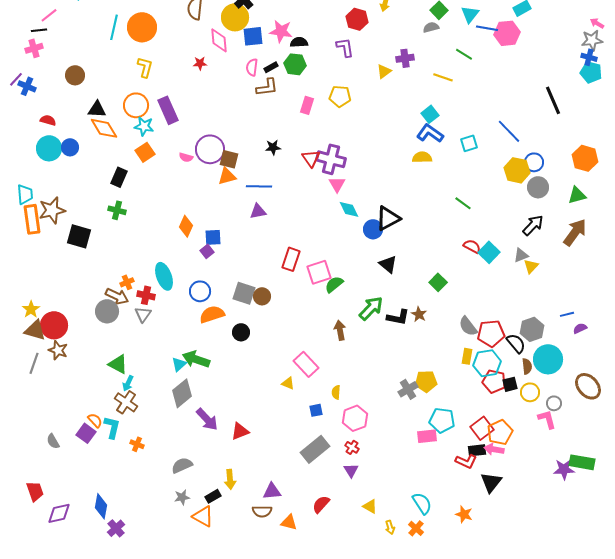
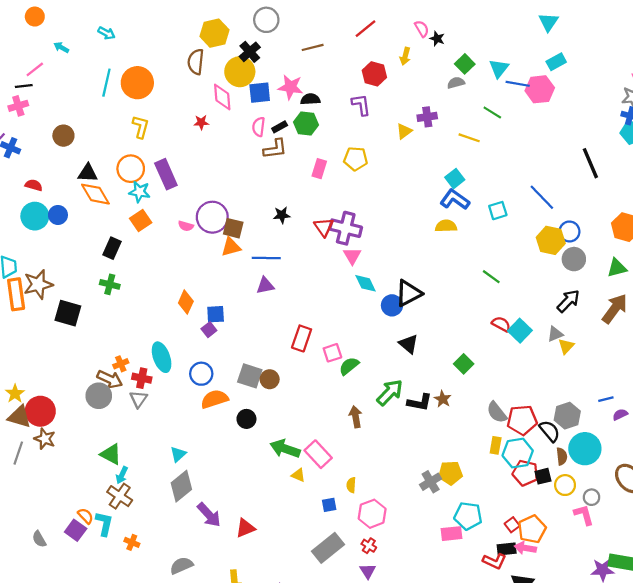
pink square: (319, 272) -> (332, 353), size x0.7
green arrow: (196, 359) -> (285, 449), moved
red square: (482, 428) -> (512, 525), size x0.6

